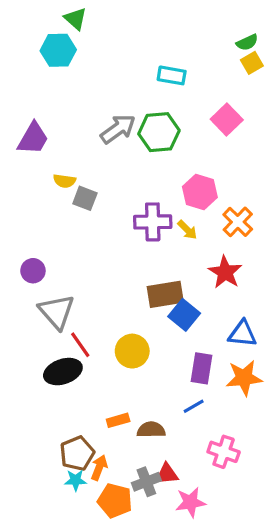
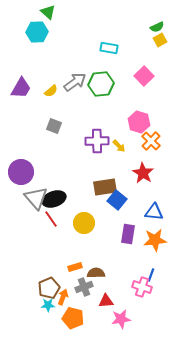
yellow semicircle: (64, 181) -> (51, 91), moved, turned -48
pink hexagon: (200, 192) -> (139, 122), moved
purple circle: (33, 271) -> (21, 172), size x1.6
black ellipse: (63, 372) -> (54, 199), moved
blue line: (194, 406) -> (151, 275), moved, turned -40
gray cross: (146, 482) -> (84, 287), moved

